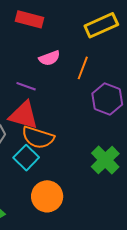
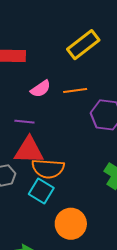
orange line: (83, 68) -> (75, 90), turned 75

